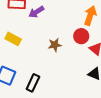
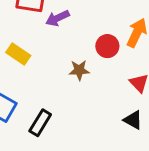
red circle: (81, 36) -> (107, 46), moved

